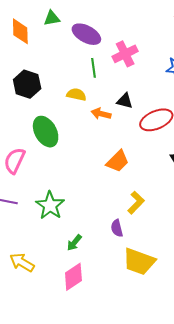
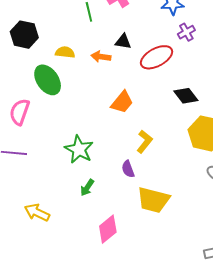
yellow semicircle: (76, 95) -> (65, 52), moved
green star: (50, 205) -> (79, 149), moved
pink diamond: (73, 277) -> (108, 229), moved

